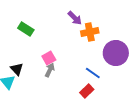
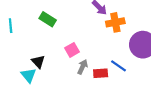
gray arrow: (50, 70) -> (83, 67), moved
red rectangle: (87, 91) -> (101, 73), moved, turned 40

